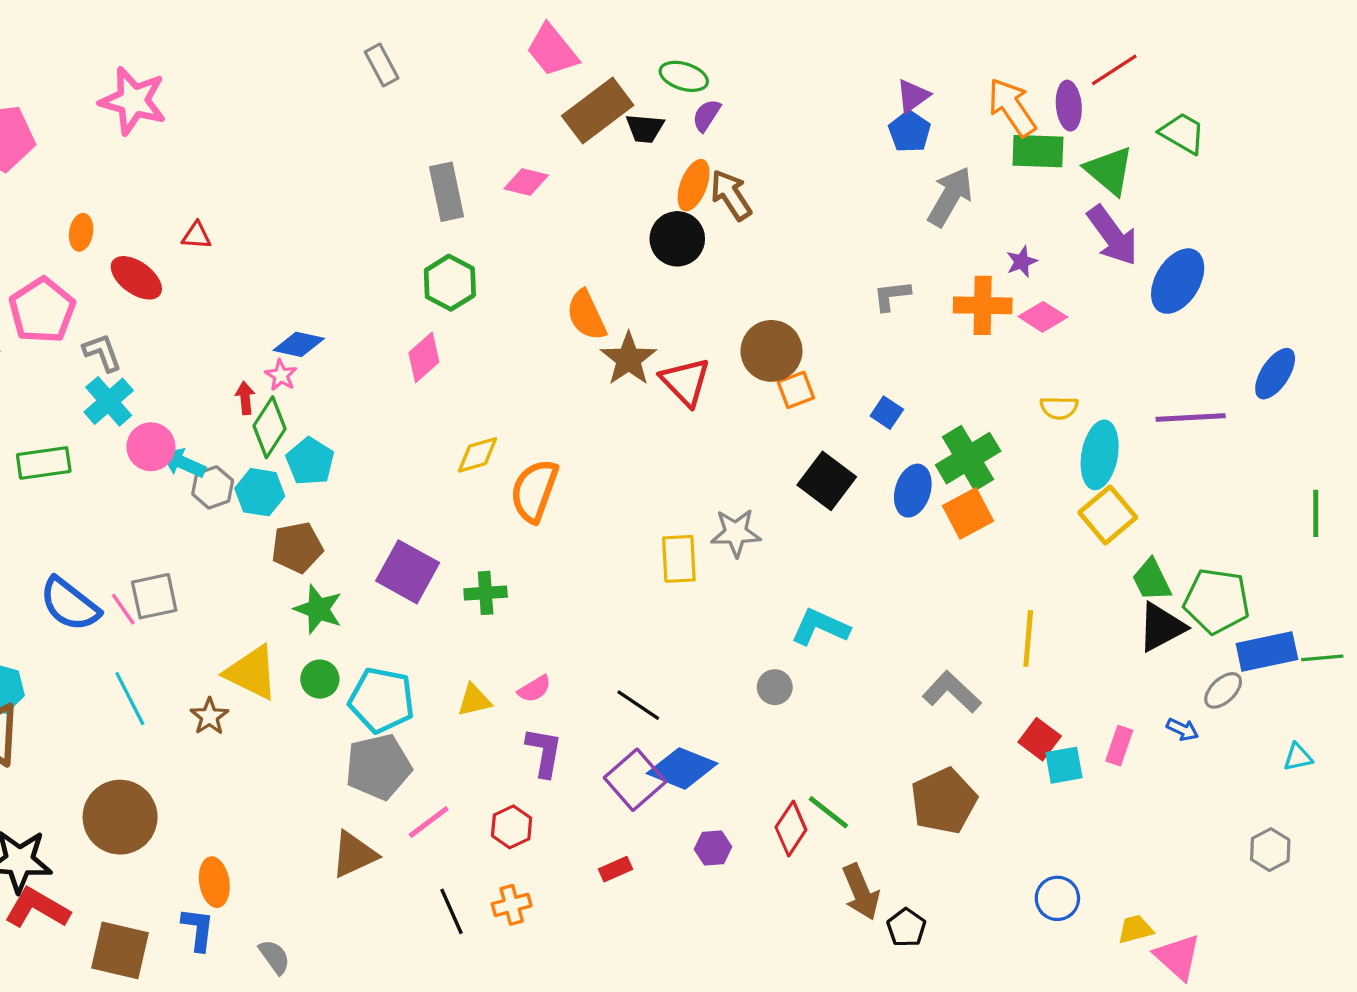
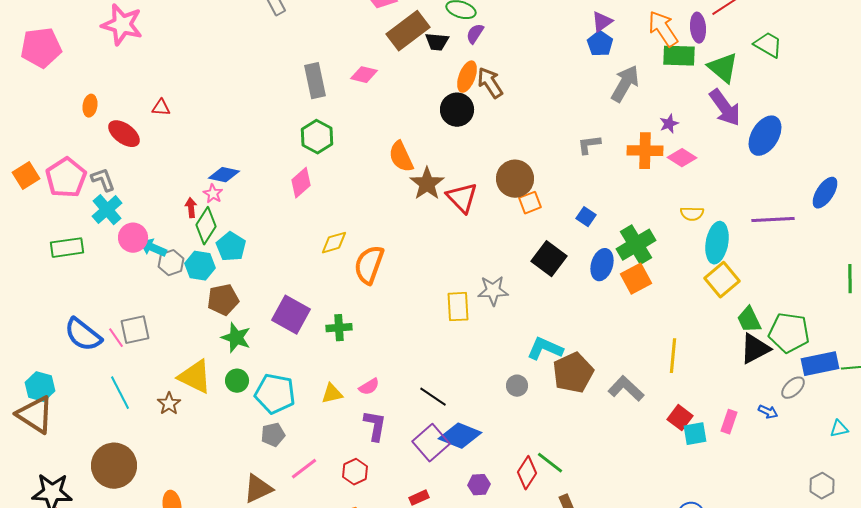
pink pentagon: (42, 310) -> (66, 178), moved
gray pentagon: (378, 767) -> (273, 435), size x0.6
brown pentagon: (944, 801) -> (573, 373), moved

